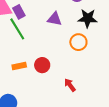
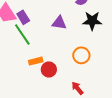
orange circle: (78, 42) -> (81, 55), moved
orange rectangle: (19, 66) -> (36, 61), moved

